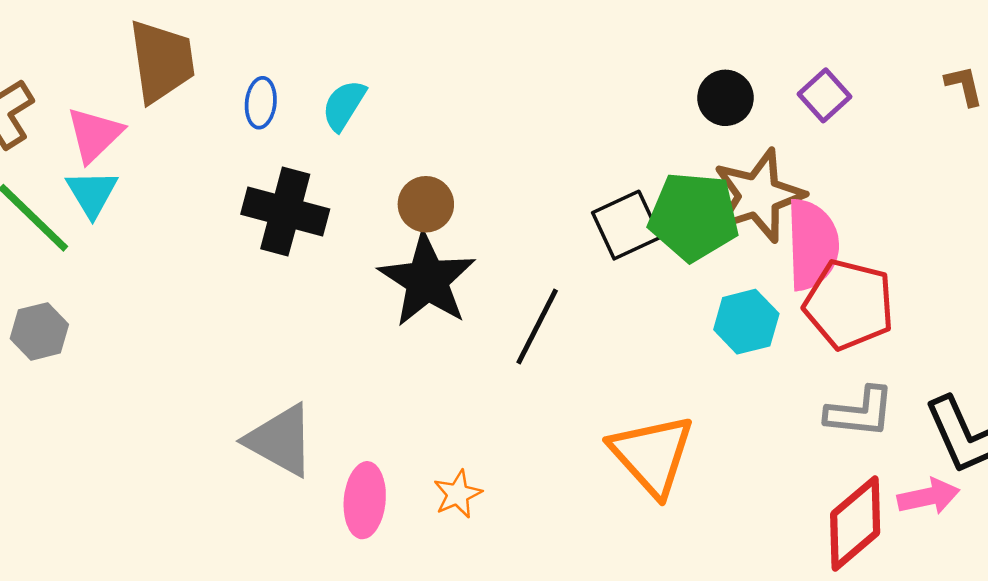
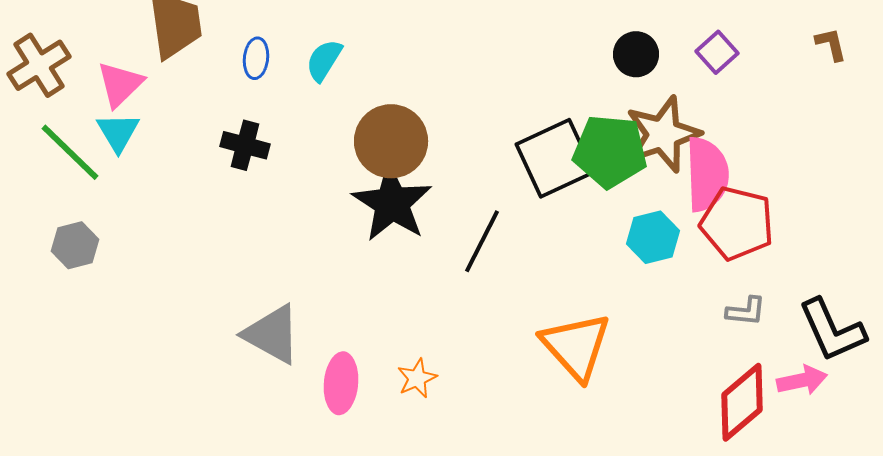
brown circle: (426, 204) -> (391, 141), size x1.6
black cross: (285, 212) -> (245, 145), moved, size x0.7
black square: (626, 225) -> (555, 158), size x1.4
gray L-shape: (860, 412) -> (746, 311), size x0.7

